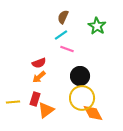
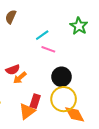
brown semicircle: (63, 17) -> (11, 17), moved
red semicircle: (39, 63) -> (13, 70), moved
red rectangle: (35, 99) -> (35, 101), moved

